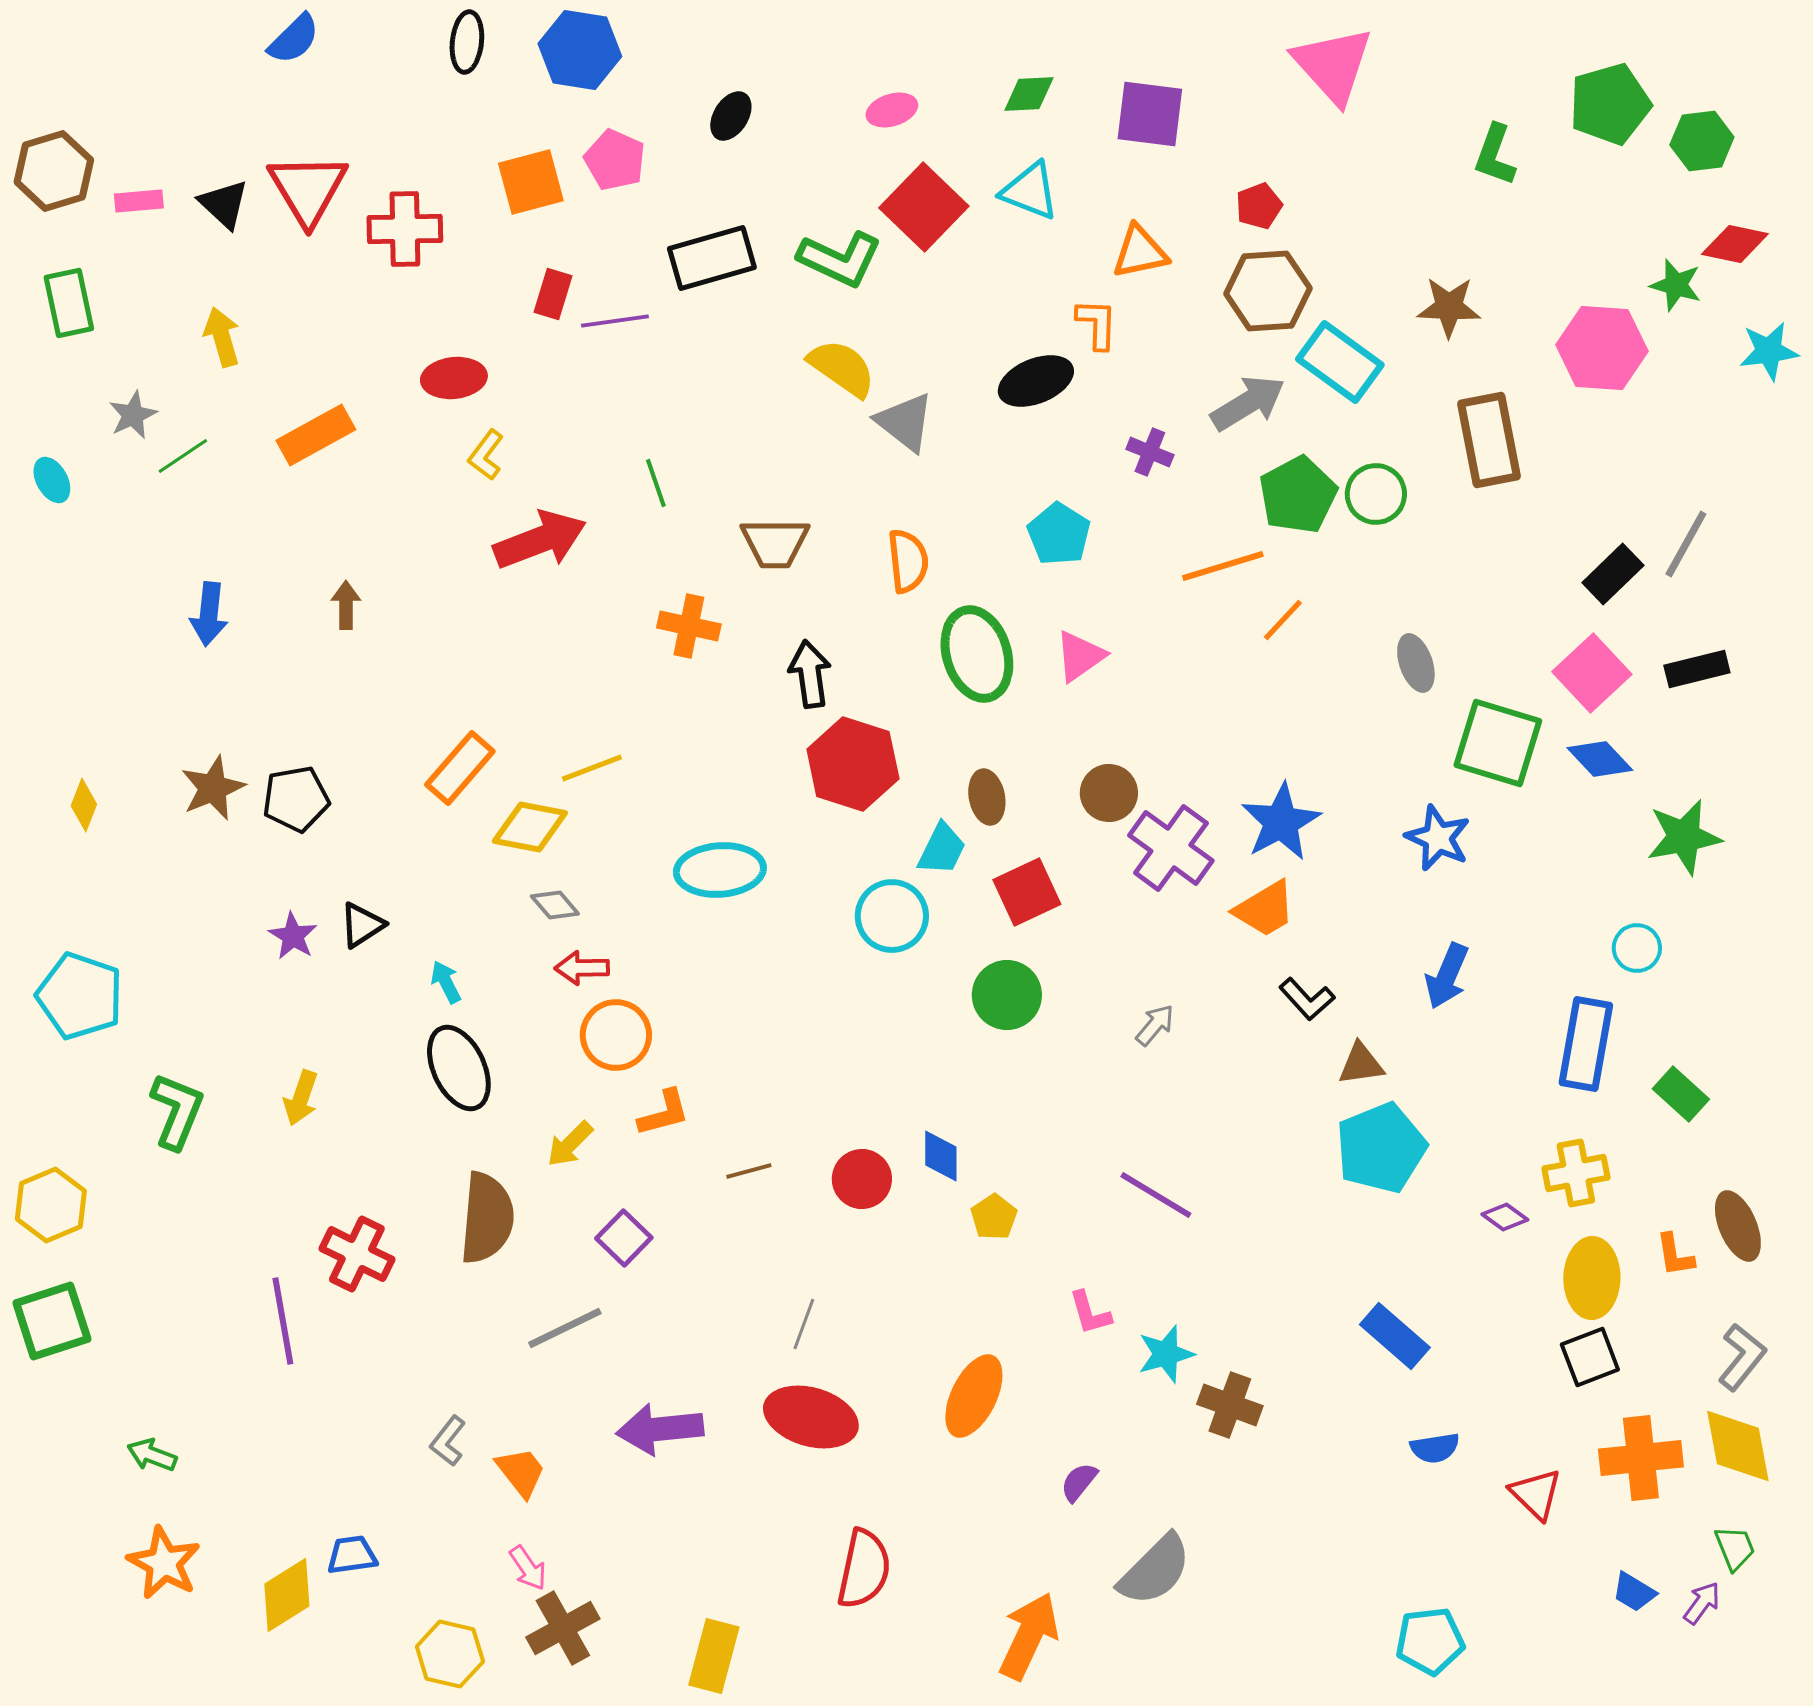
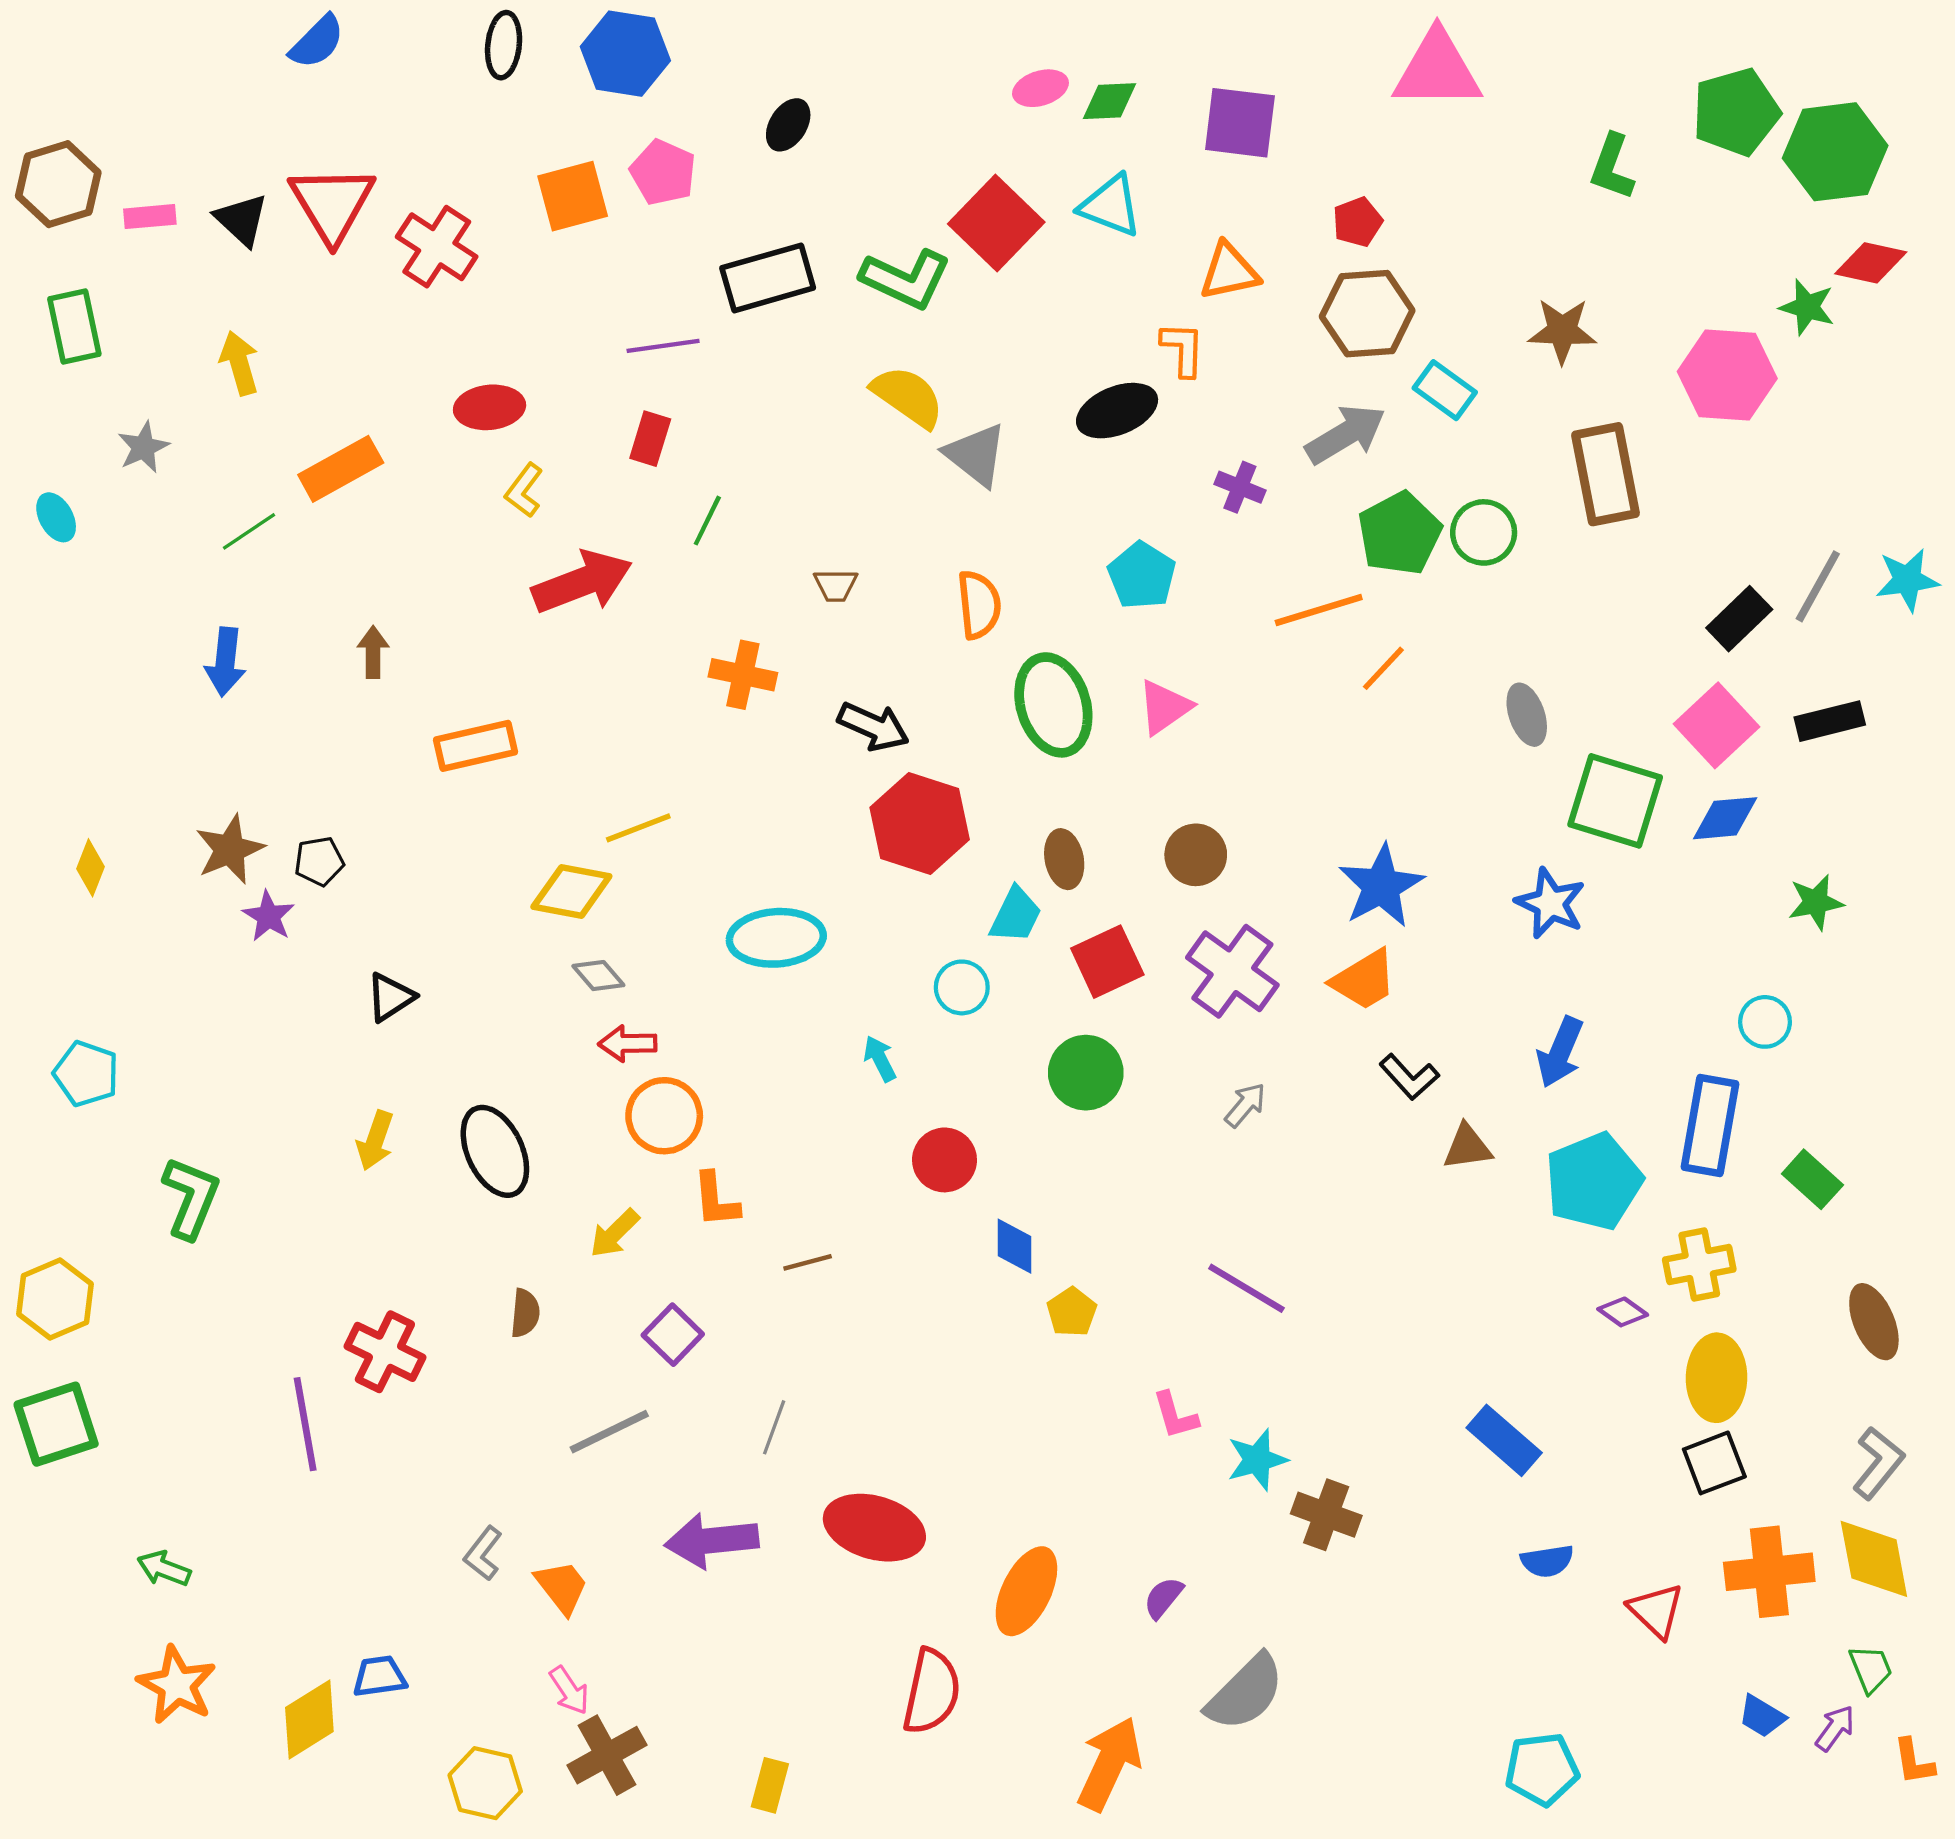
pink triangle: (1333, 65) -> (1437, 70), turned -48
pink ellipse: (892, 110) -> (1040, 88), moved
green hexagon: (1702, 141) -> (1835, 152), size x1.5
red cross: (405, 229) -> (437, 247), turned 34
red rectangle: (553, 294) -> (650, 439), moved
cyan star: (1769, 351) -> (1907, 580), moved
cyan rectangle: (1340, 362) -> (1445, 390), size x0.7
green line: (183, 456) -> (249, 531), moved
green line: (656, 483) -> (707, 521), turned 45
brown trapezoid: (775, 543) -> (836, 585), size x0.6
black arrow: (810, 674) -> (873, 727), turned 122
blue diamond: (1600, 759) -> (1725, 818), turned -52
orange rectangle: (460, 768) -> (475, 746), moved, turned 36
black pentagon: (296, 799) -> (319, 861), size x0.7
green star: (1684, 837) -> (1816, 902), size x0.7
purple cross: (1171, 848) -> (1232, 971), moved
cyan circle: (892, 916) -> (962, 987), size x0.7
purple star: (293, 936) -> (268, 916), moved
cyan arrow: (446, 982) -> (880, 1059), moved
cyan pentagon: (80, 996) -> (86, 1074), size x0.7
yellow arrow: (301, 1098) -> (375, 1141), moved
orange L-shape: (664, 1113) -> (716, 1200), turned 100
cyan pentagon: (1381, 1148) -> (1594, 1182), moved
red circle: (862, 1179) -> (945, 1160), moved
brown semicircle: (487, 1218) -> (525, 1313), size x0.5
orange L-shape: (1675, 1255) -> (1914, 1762), moved
gray line: (804, 1324) -> (774, 1427), moved
orange ellipse: (974, 1396) -> (1026, 1591), moved
yellow rectangle: (714, 1656) -> (770, 1785), size x0.7

